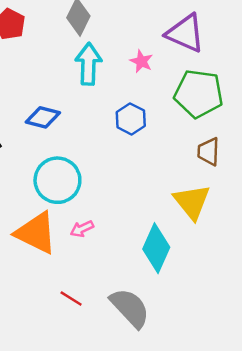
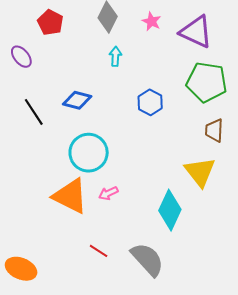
pink star: (141, 61) -> (151, 21), moved
cyan arrow: (88, 64) -> (115, 56), size x0.6

